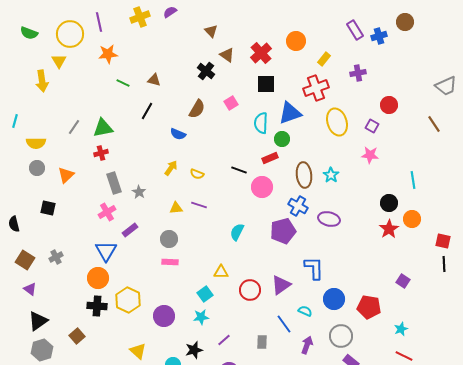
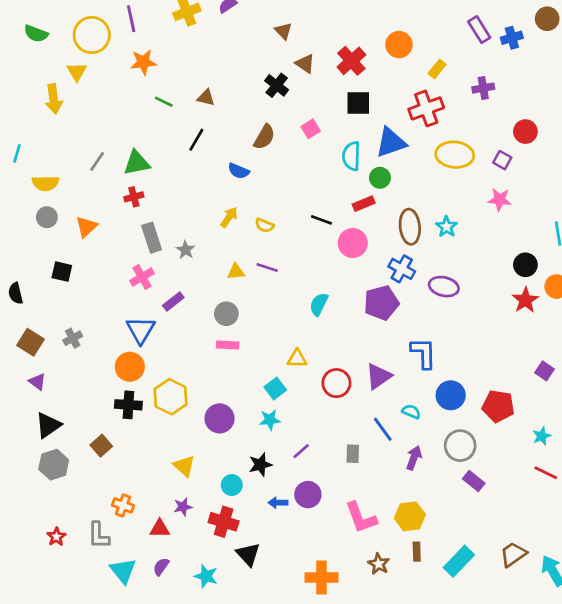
yellow ellipse: (337, 122) -> (455, 155), turned -68

